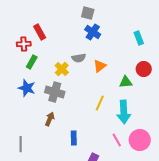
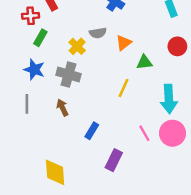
green triangle: (126, 82) -> (144, 62), moved
cyan arrow: (124, 112) -> (169, 99), moved
brown arrow: (50, 119) -> (62, 108), turned -48
blue rectangle: (74, 138) -> (92, 131), turned 32
gray line: (21, 144) -> (27, 104), moved

